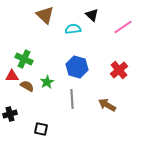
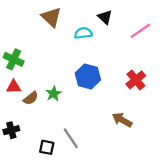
green cross: (24, 59) -> (14, 59), moved
brown semicircle: (27, 86) -> (31, 98), turned 112
gray line: (72, 99) -> (71, 138), moved, turned -30

